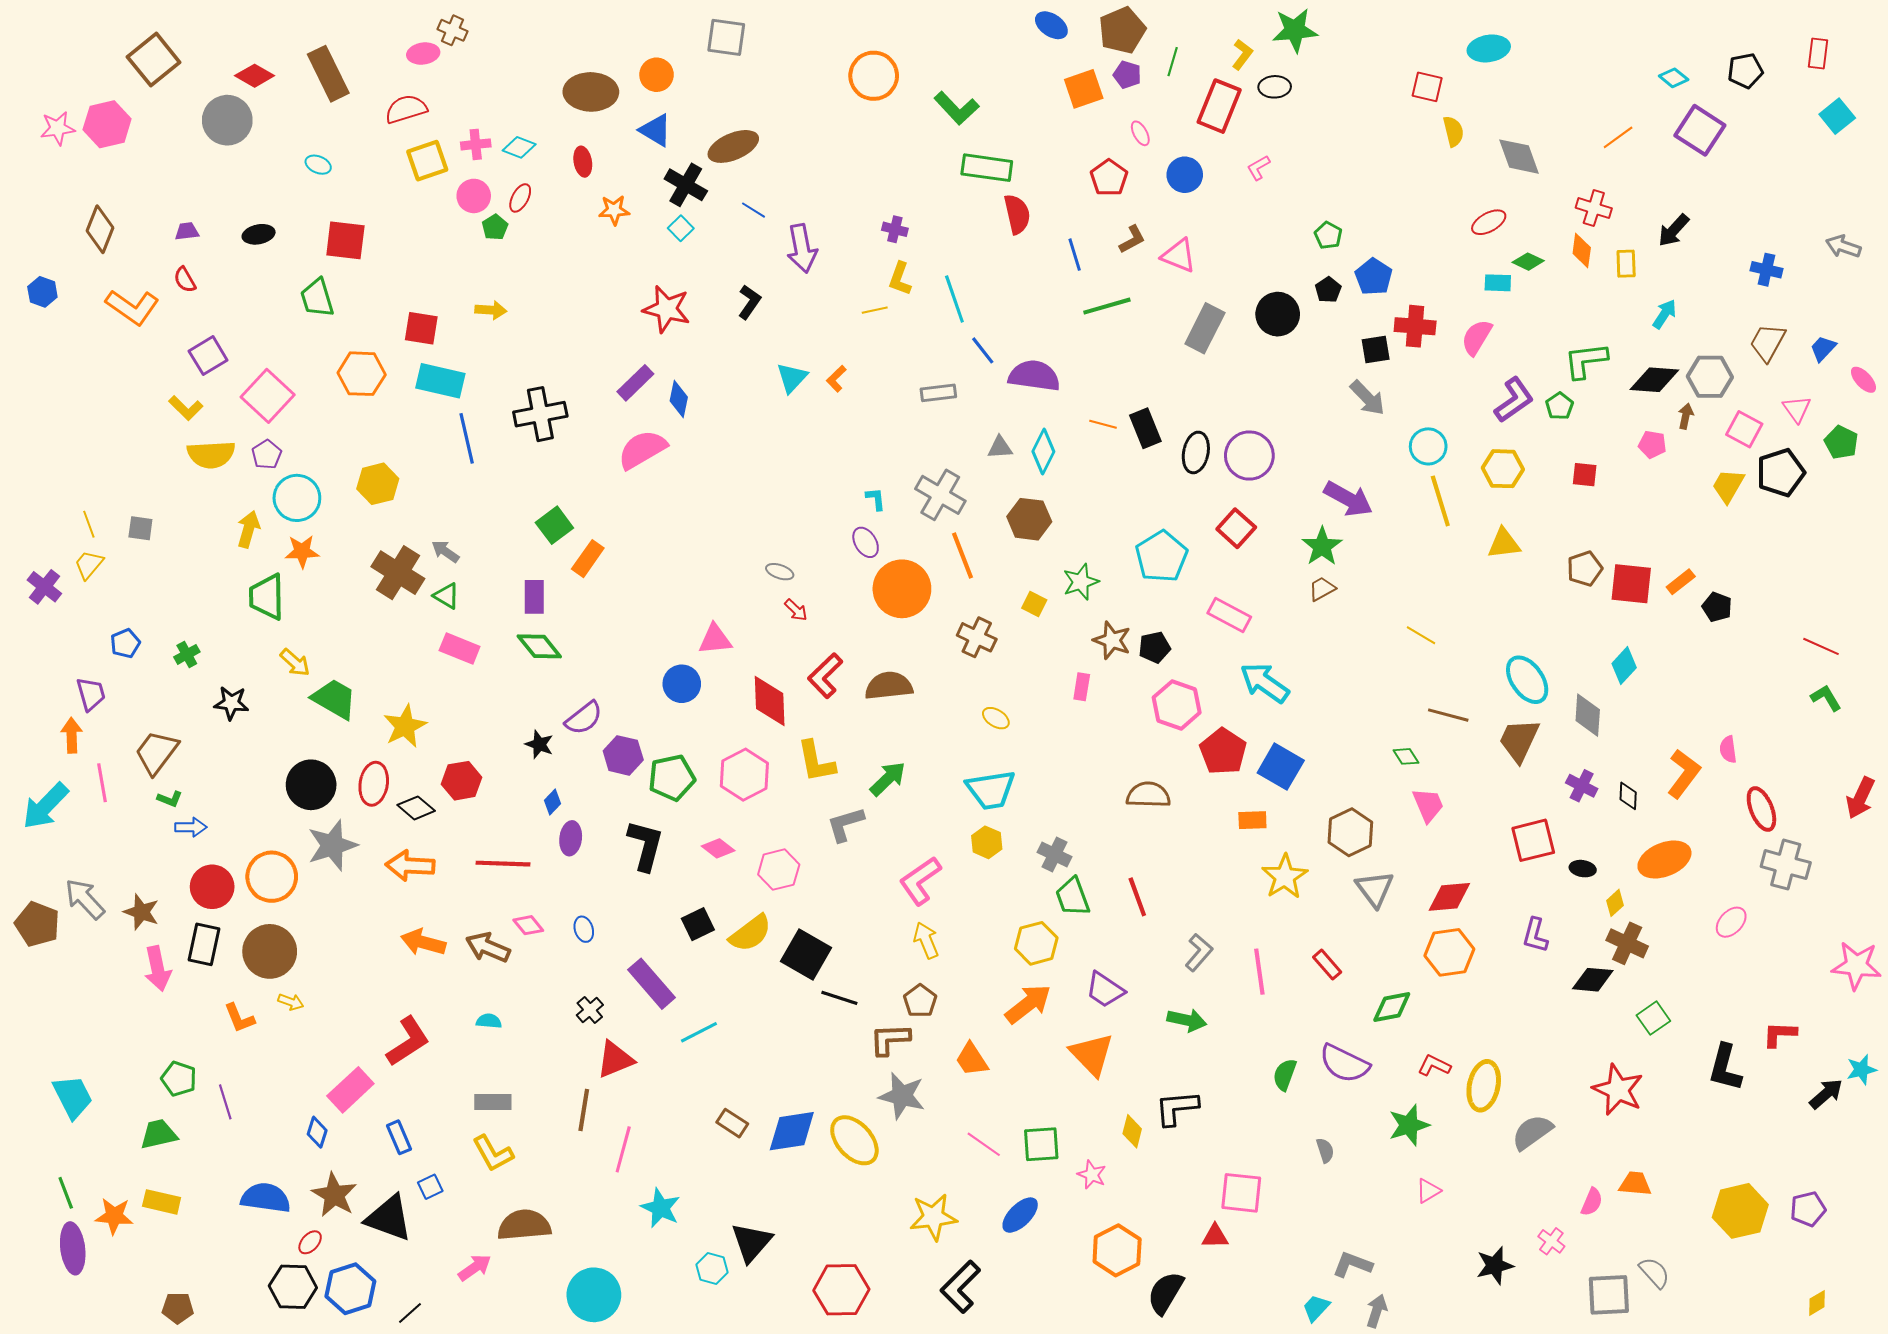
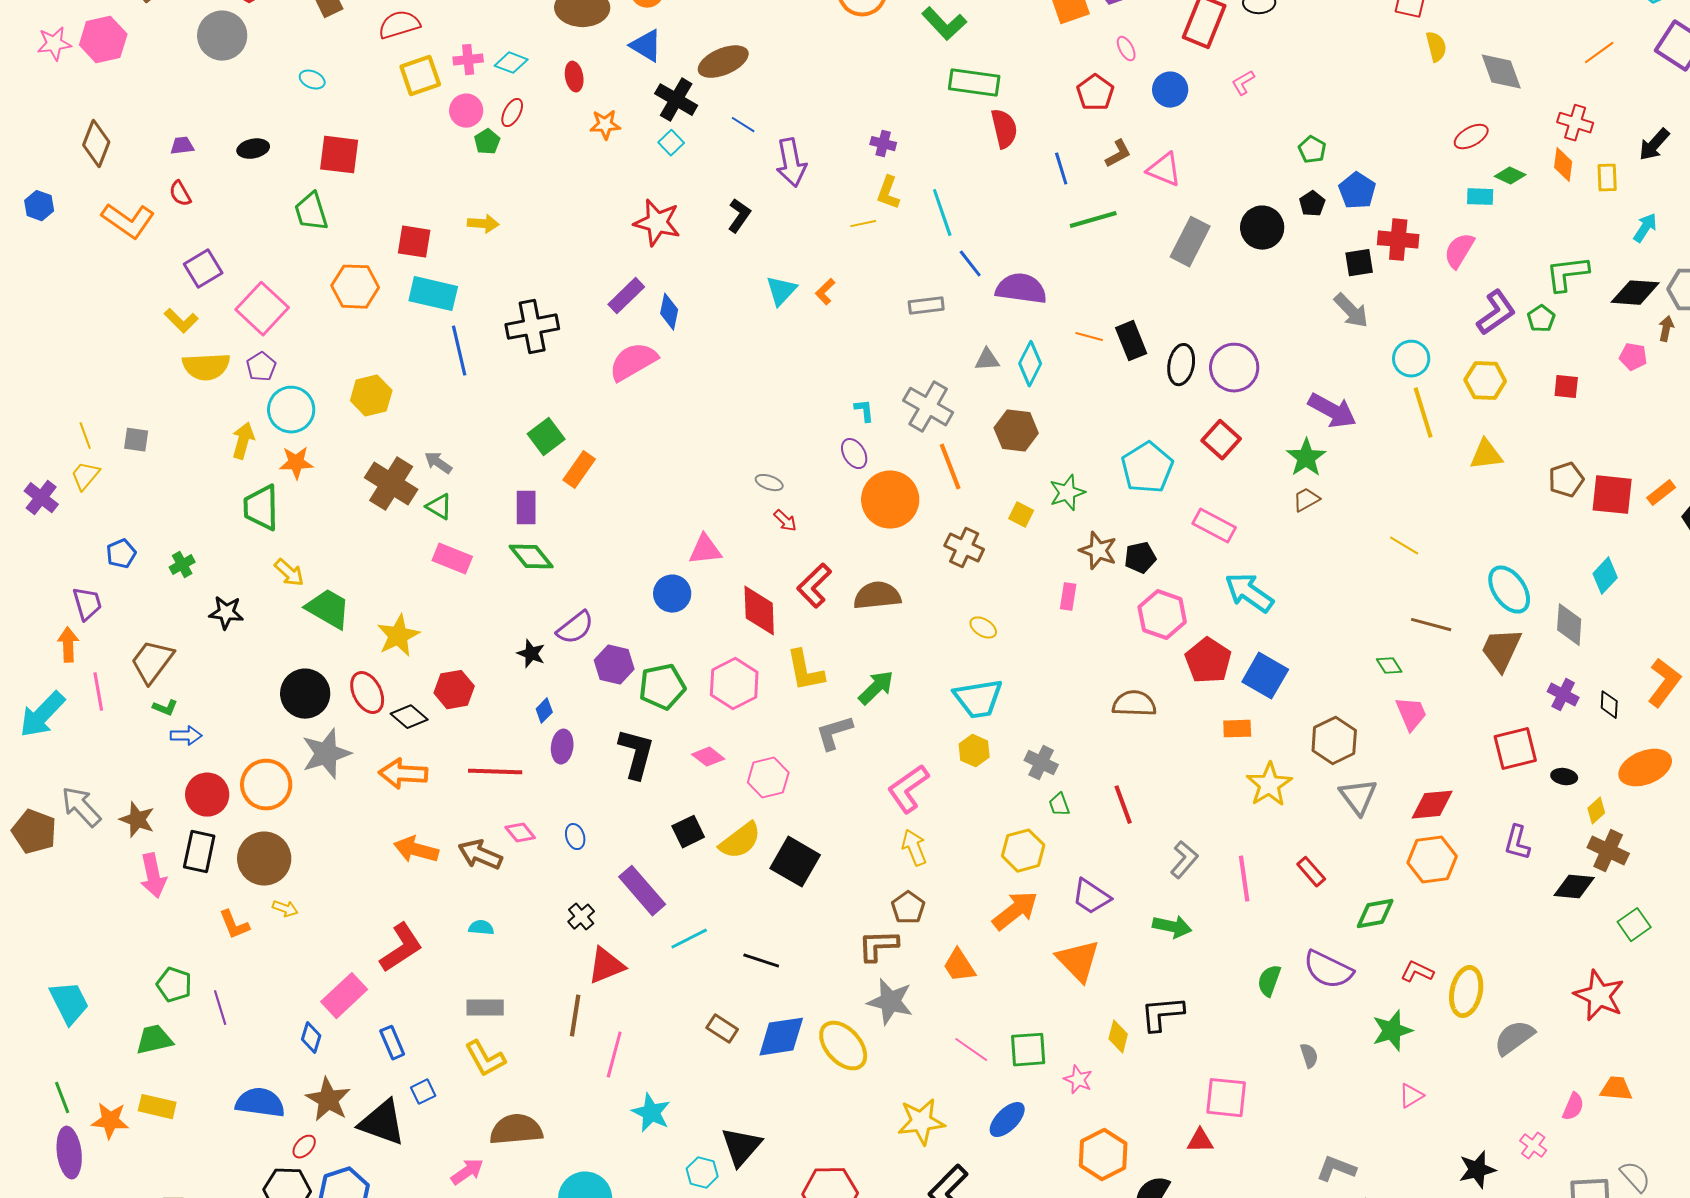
red ellipse: (374, 784) -> (367, 693), turned -36
green trapezoid: (1073, 897) -> (1059, 805), size x0.6
black line: (839, 998) -> (761, 961), moved

